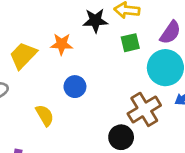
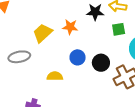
yellow semicircle: (45, 115) -> (55, 76), turned -63
black circle: (121, 137) -> (101, 63), moved

